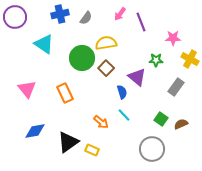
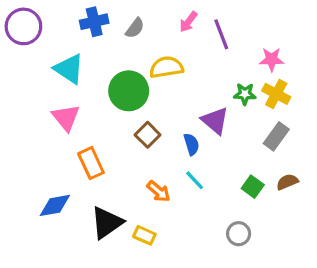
yellow cross: (190, 59) -> (276, 94), moved
brown square: (106, 68) -> (148, 135), moved
pink triangle: (27, 89) -> (66, 118), moved
orange rectangle: (65, 93) -> (91, 163), moved
brown semicircle: (181, 124) -> (287, 182), moved
gray circle: (152, 149) -> (239, 234), size x0.6

